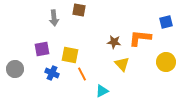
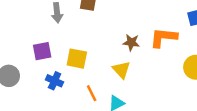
yellow triangle: (122, 64) -> (121, 70), moved
orange line: (82, 74) -> (92, 93), moved

